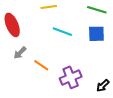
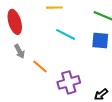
gray arrow: (20, 53) -> (20, 51), turned -80

